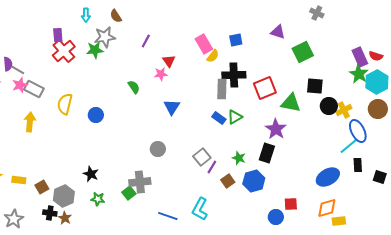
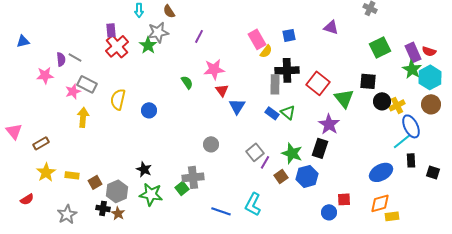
green star: (95, 50) -> (148, 45), turned -30
green square: (303, 52) -> (380, 47), moved
red triangle: (169, 61) -> (222, 90), moved
gray line: (18, 70) -> (75, 57), moved
pink star: (161, 74) -> (214, 69), size x1.5
pink star: (20, 85) -> (73, 91), moved
red square: (265, 88) -> (318, 83), turned -30
green triangle: (291, 103) -> (344, 98), turned 40
blue triangle: (172, 107) -> (237, 106), moved
green triangle: (235, 117) -> (288, 112), turned -49
green star: (239, 158) -> (292, 153), size x1.5
green star: (98, 199) -> (151, 194), size x1.6

